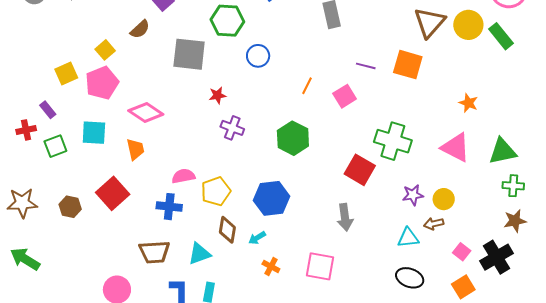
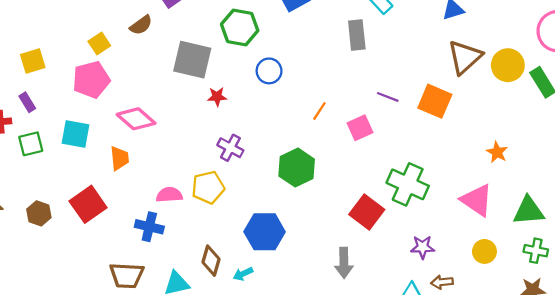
yellow square: (66, 73) -> (33, 61), moved
red star: (218, 95) -> (217, 97), moved
yellow pentagon: (216, 191) -> (208, 187), moved
yellow circle: (444, 199) -> (484, 251), moved

